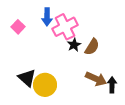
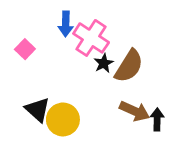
pink square: (18, 27) -> (25, 49), moved
pink cross: (65, 27) -> (91, 38), turned -30
brown semicircle: (92, 47) -> (129, 66), size x1.4

